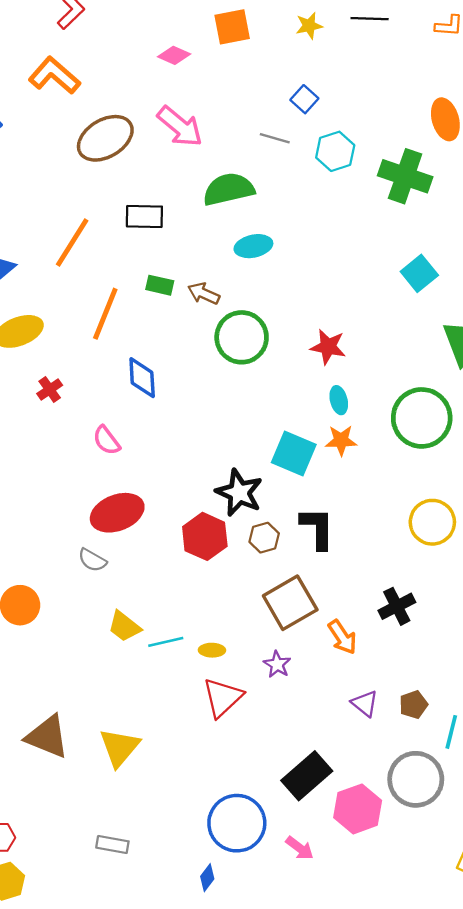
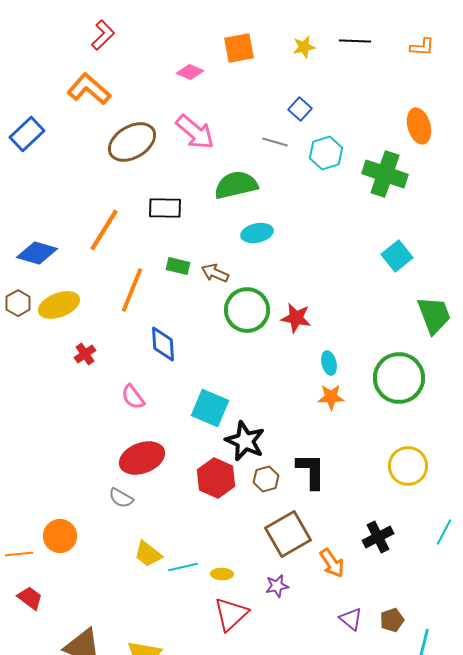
red star: (328, 347) -> (296, 318), moved
cyan square: (294, 453) -> (210, 408), moved
purple star: (277, 664) -> (277, 586), turned 30

